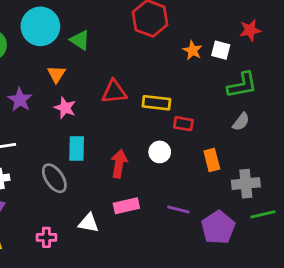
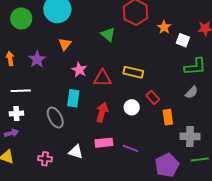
green triangle: (80, 40) -> (108, 34), moved
orange star: (193, 50) -> (164, 27), moved
red triangle: (114, 92) -> (103, 78), moved
pink star: (65, 108) -> (79, 70), moved
red rectangle: (183, 124) -> (153, 97), moved, turned 32
purple line: (178, 210) -> (130, 148), moved

